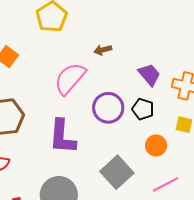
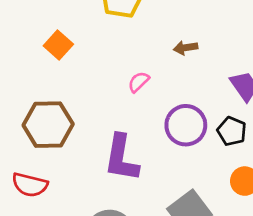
pink semicircle: (70, 79) -> (139, 82), size x0.5

